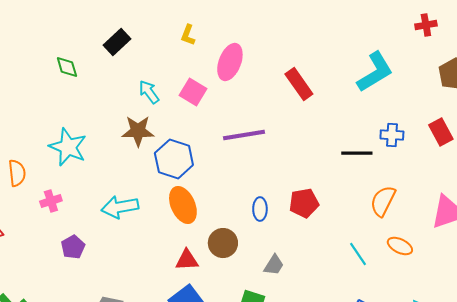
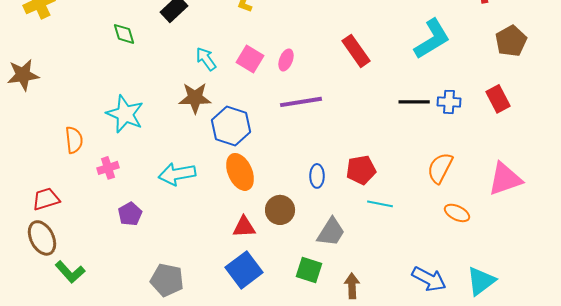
pink ellipse: (230, 62) -> (286, 60), moved, size x0.6
black line: (357, 153) -> (414, 102), moved
cyan line: (358, 254) -> (380, 204), moved, turned -45
gray trapezoid: (274, 265) -> (331, 232), size x1.4

